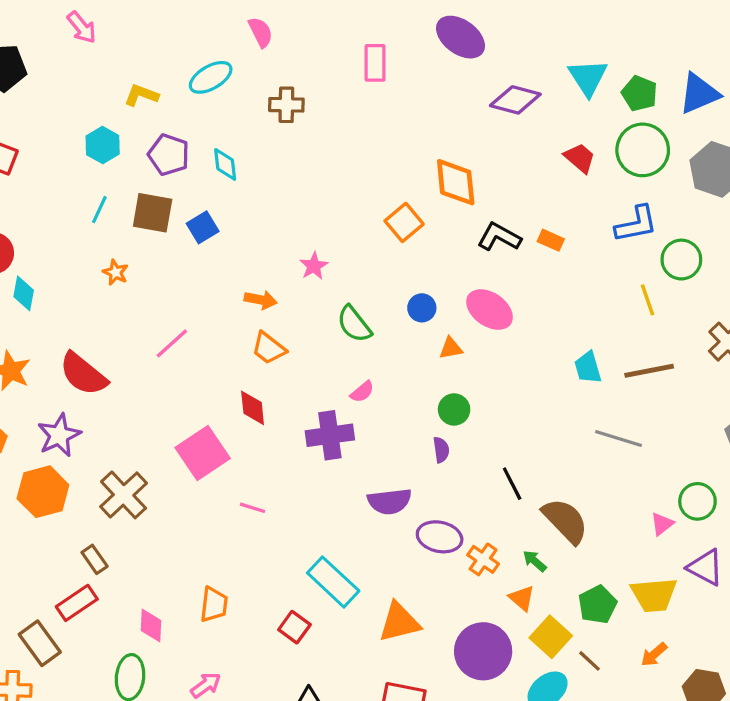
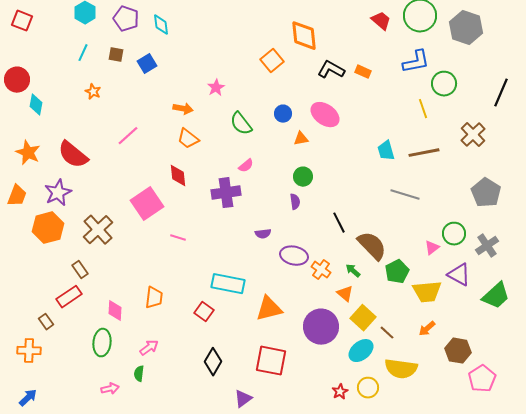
brown square: (153, 213) -> (116, 55), size x0.6
purple semicircle: (390, 501) -> (263, 234), size x0.6
cyan rectangle: (333, 582) -> (228, 284), turned -32
green pentagon: (598, 605) -> (397, 272), moved
brown rectangle: (40, 643) -> (46, 322), size x0.6

